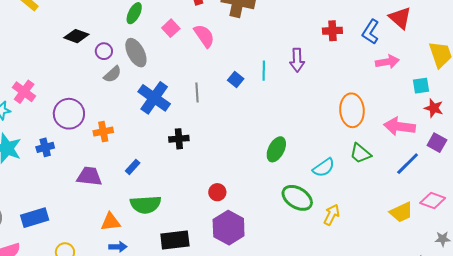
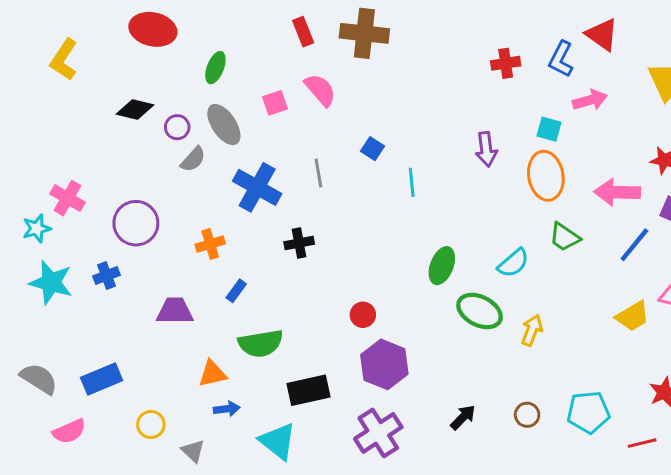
pink square: (171, 28) -> (275, 103), moved, turned 30
purple arrow: (297, 60) -> (486, 149), moved
cyan line: (264, 71) -> (412, 182), moved
cyan square: (421, 86) -> (549, 129), moved, turned 30
orange cross: (103, 132) -> (210, 244), moved
green ellipse: (276, 149) -> (442, 266), moved

